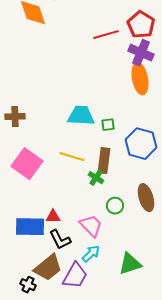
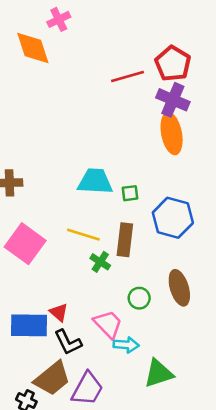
green cross: (96, 178) -> (100, 262), moved
red triangle: (53, 217) -> (59, 312), turned 42
cyan arrow: (91, 254) -> (126, 345), moved, turned 48

